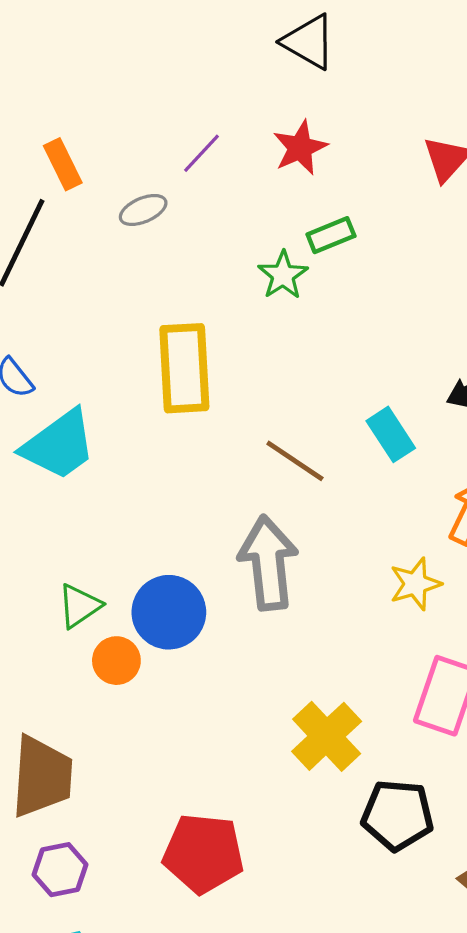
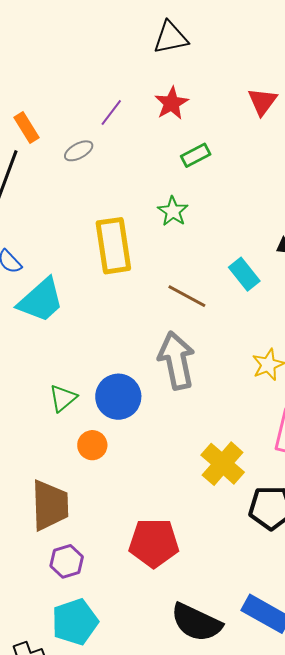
black triangle: (309, 42) -> (171, 38), turned -36
green star: (283, 275) -> (173, 211), moved
orange circle: (116, 661) -> (92, 445), moved

